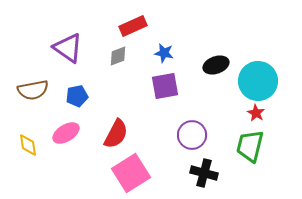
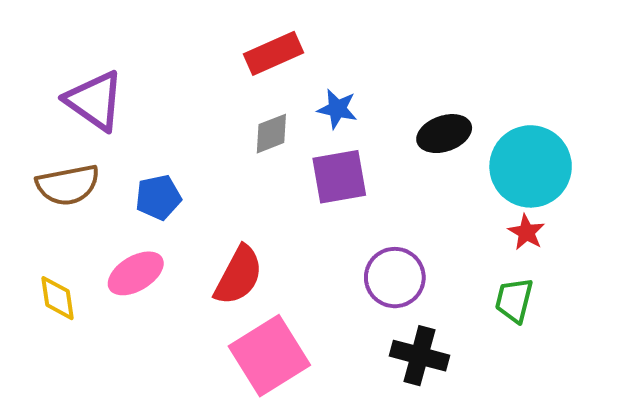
purple triangle: (68, 48) -> (95, 101), moved
gray diamond: (118, 56) -> (271, 134), moved
green trapezoid: (250, 146) -> (514, 300), size x0.7

